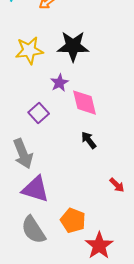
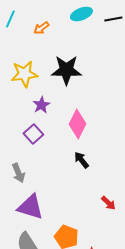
purple star: (59, 83) -> (41, 105), moved
pink diamond: (85, 103) -> (77, 124), turned 40
gray arrow: (23, 154) -> (18, 173), size x0.7

